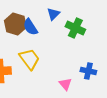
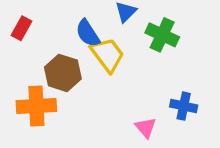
brown hexagon: (15, 24) -> (63, 73), moved
yellow trapezoid: (29, 59) -> (108, 55), moved

